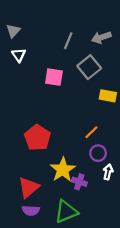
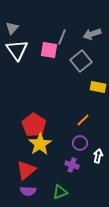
white triangle: (19, 55) -> (17, 50), size x1.6
pink square: (54, 77) -> (49, 50), moved
purple circle: (98, 153) -> (80, 143), moved
yellow star: (63, 170) -> (40, 144), moved
green triangle: (66, 212) -> (60, 192), size x0.7

